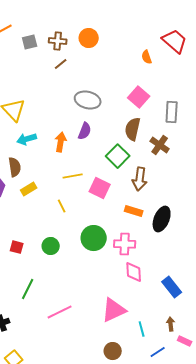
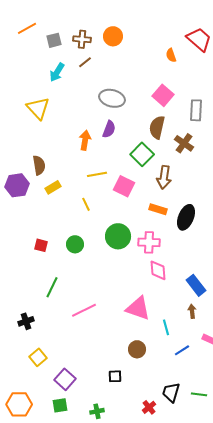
cyan arrow: (27, 139) -> (57, 72), moved, turned -42
pink triangle: (114, 310) -> (138, 308), turned 44
brown arrow: (171, 324) -> (192, 311), moved

